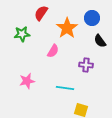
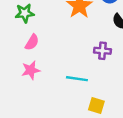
pink semicircle: (53, 51) -> (32, 42), moved

